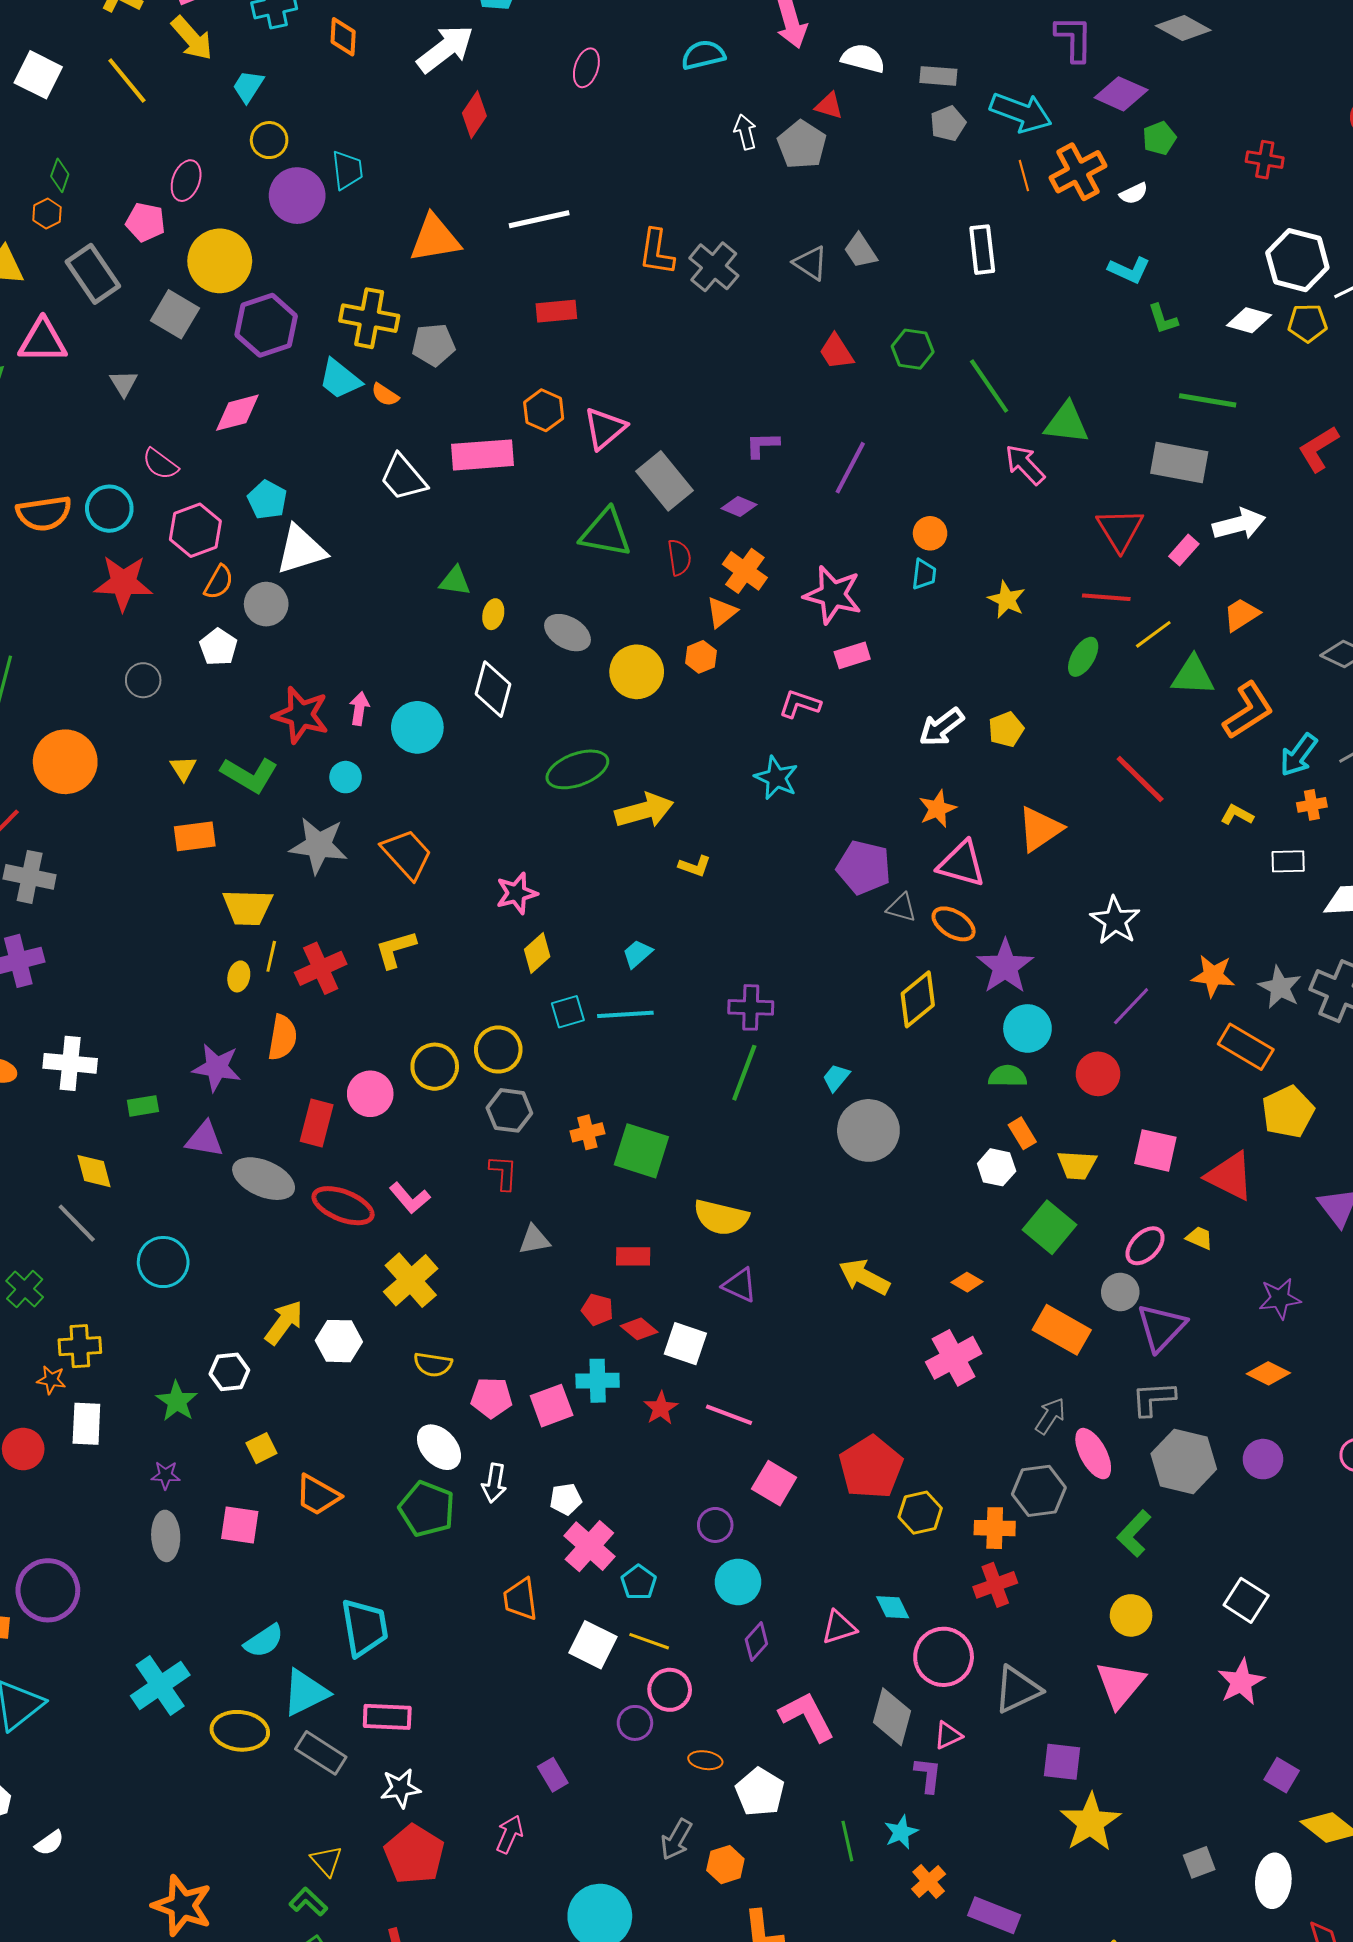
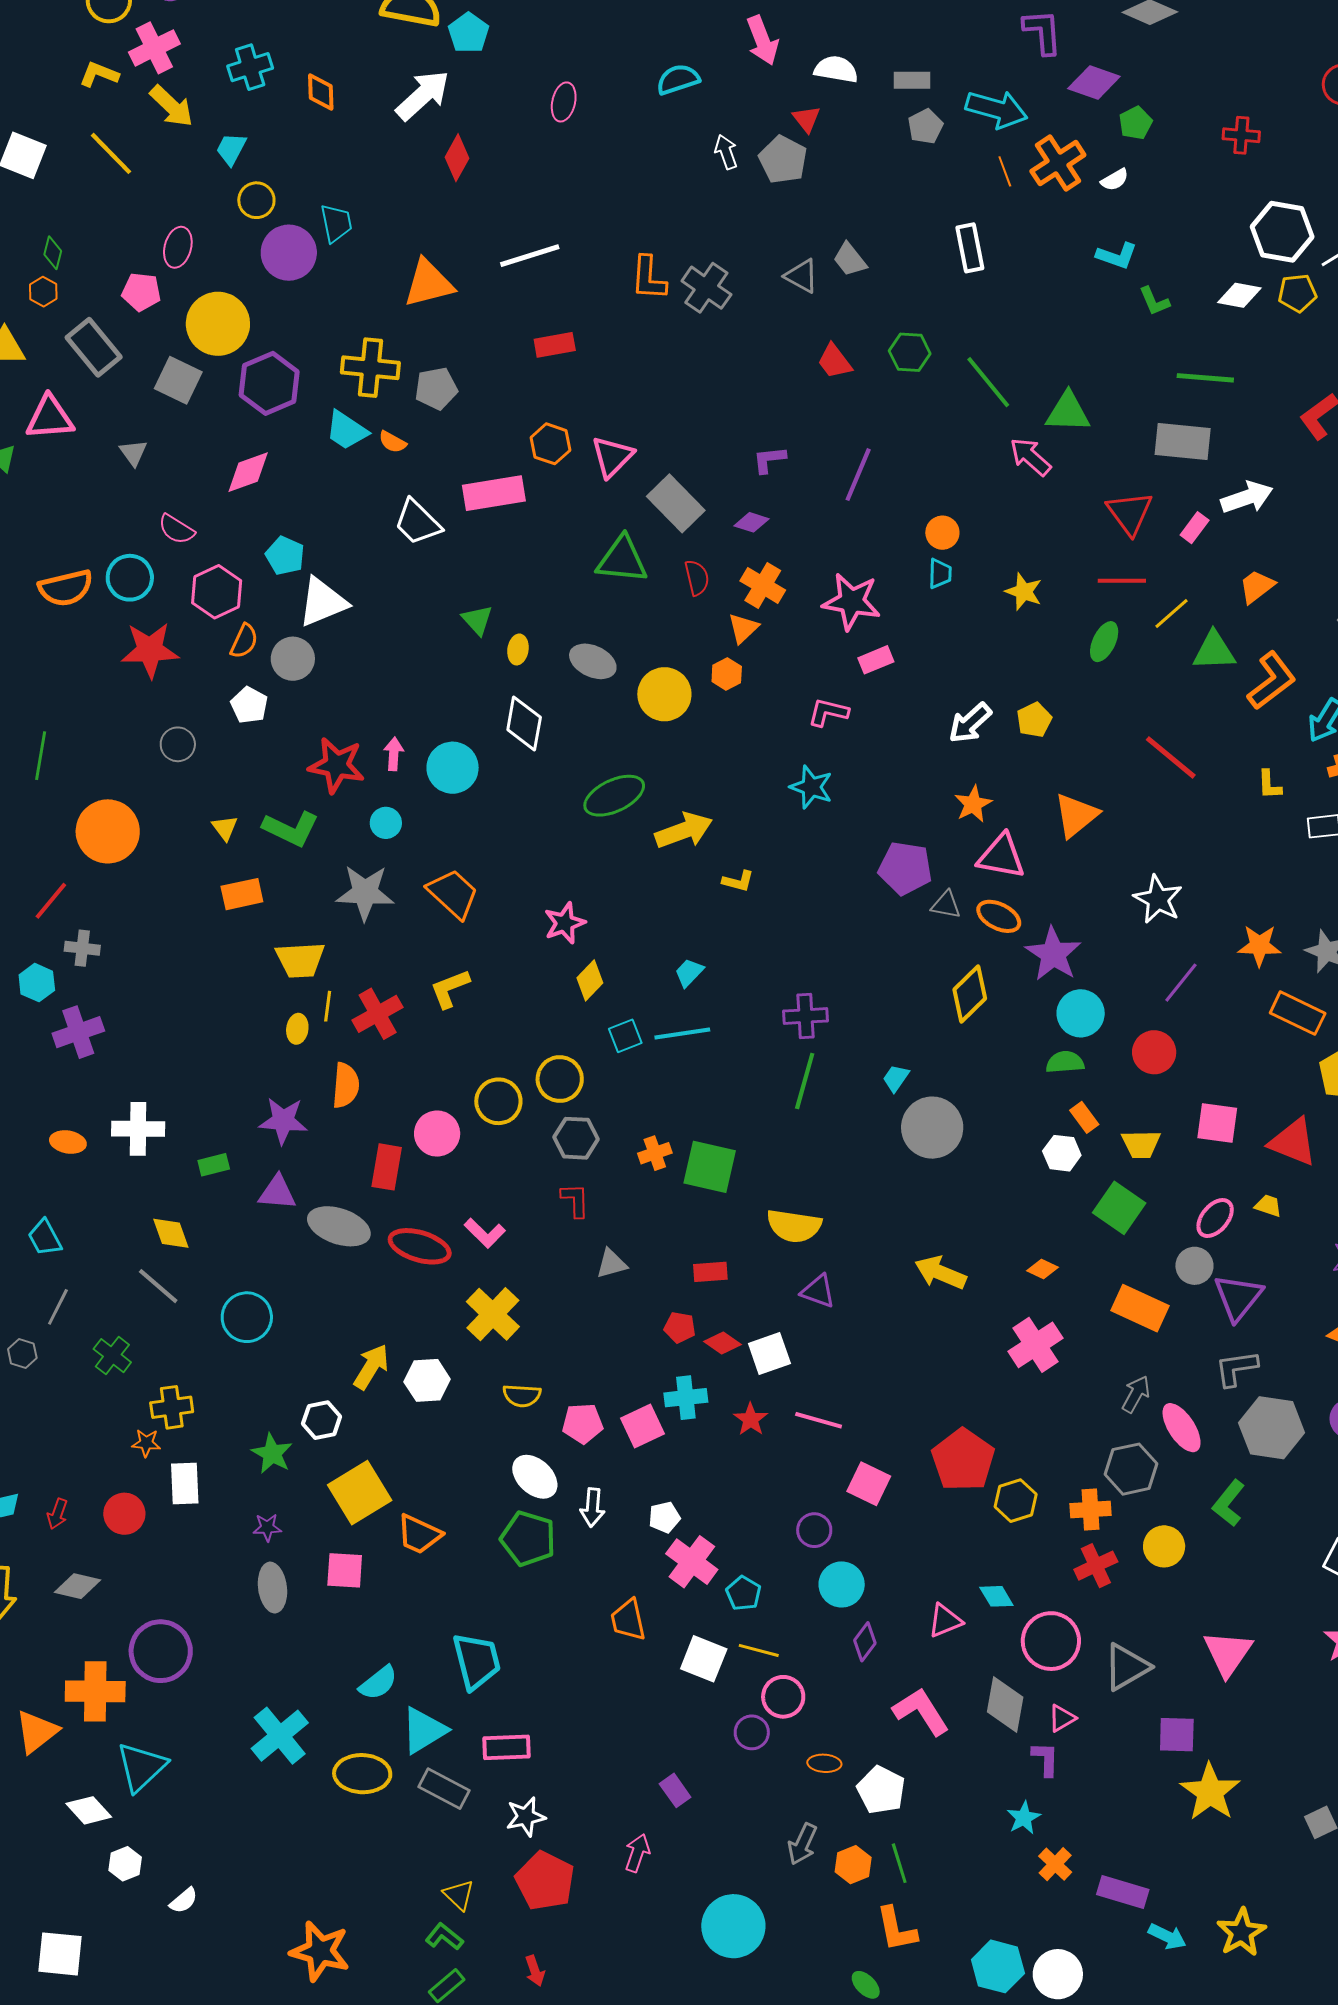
red triangle: (829, 106) -> (806, 119), turned 40
green triangle: (455, 581) -> (477, 620), turned 44
yellow L-shape: (1237, 815) -> (1269, 785), turned -116
gray cross: (30, 877) -> (82, 948), size x0.7
white square: (685, 1344) -> (769, 1354), turned -33
yellow square: (261, 1448) -> (360, 1493), size x2.0
yellow circle: (1131, 1615) -> (1164, 1546), moved
green line: (847, 1841) -> (899, 1863), moved

